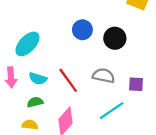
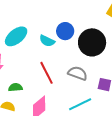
black circle: (115, 38) -> (92, 42), size x1.4
cyan semicircle: (38, 79) -> (47, 41), moved

